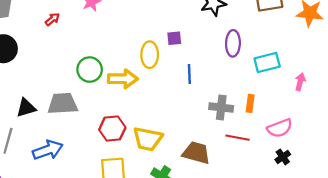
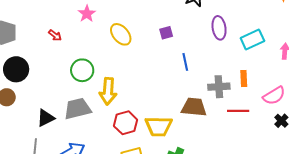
red arrow: (52, 19) -> (55, 35), turned 88
yellow ellipse: (150, 55) -> (121, 34), moved, turned -30
green circle: (90, 70) -> (82, 70), moved
yellow arrow: (123, 79) -> (108, 91), moved, turned 104
brown trapezoid: (196, 153) -> (194, 107), moved

